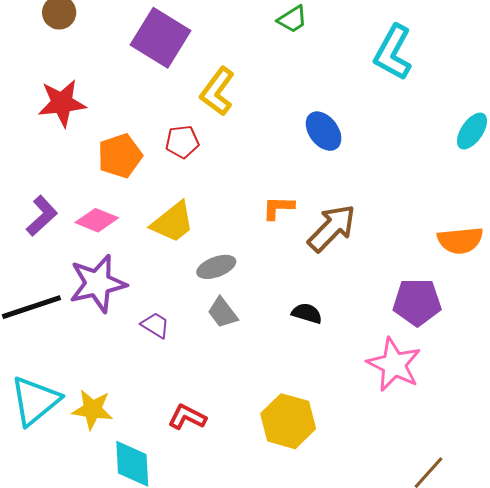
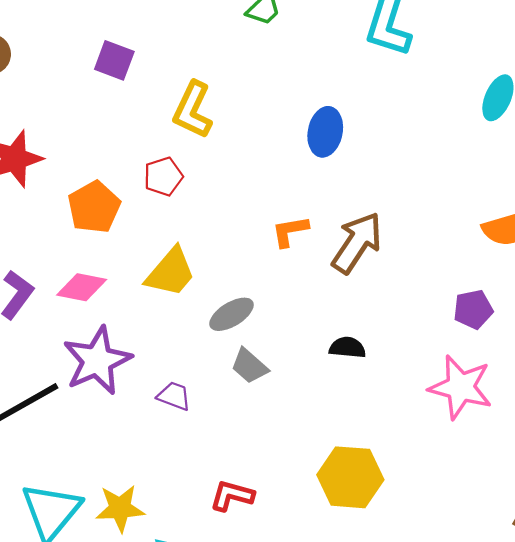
purple square: (160, 38) -> (114, 60), size x0.6
blue ellipse: (324, 131) -> (325, 132), turned 60
purple pentagon: (417, 302) -> (473, 309), size x0.7

